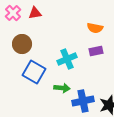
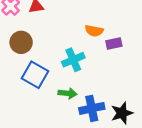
orange semicircle: (95, 28) -> (94, 31), moved
purple rectangle: (96, 51) -> (114, 43), moved

